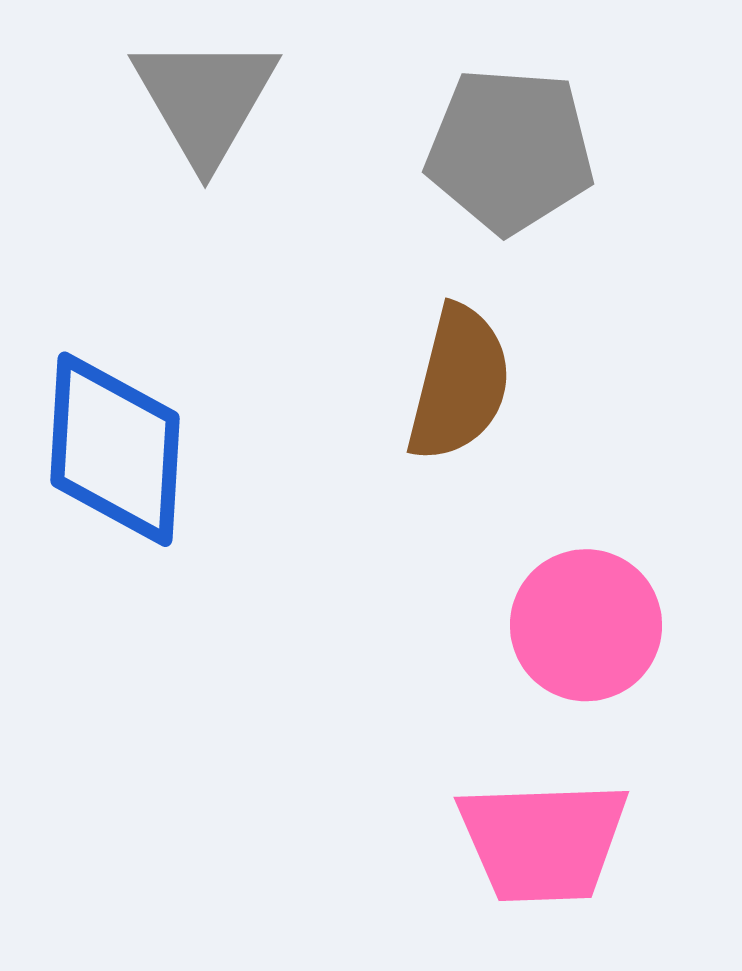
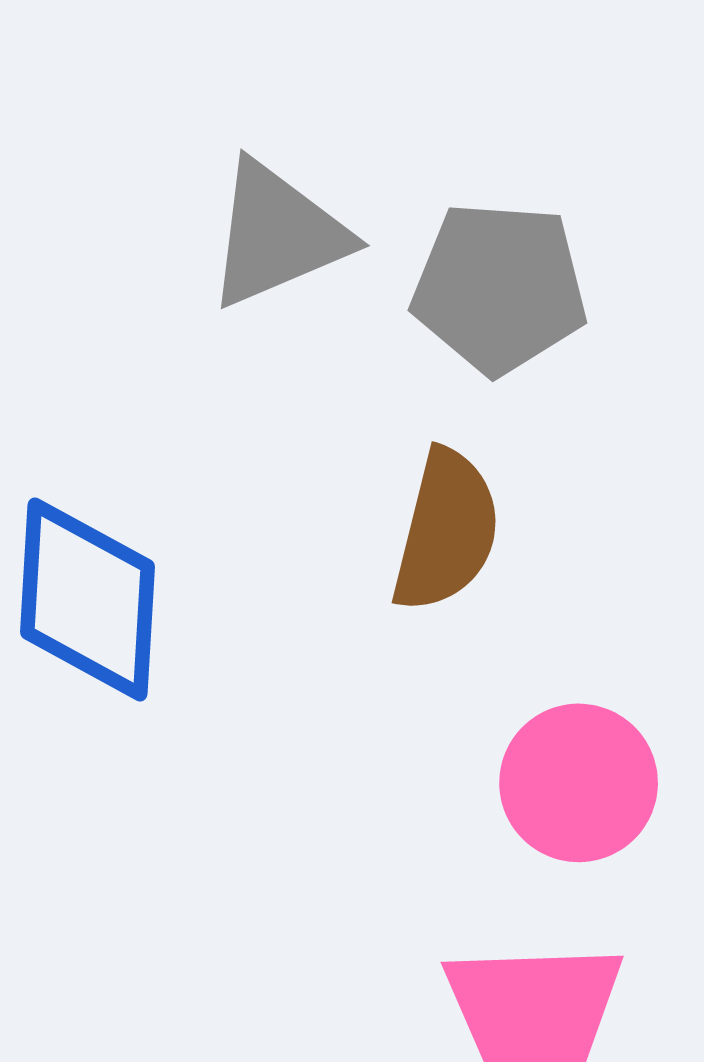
gray triangle: (205, 99) -> (277, 235), moved, turned 37

